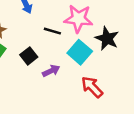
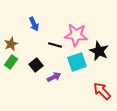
cyan square: (80, 52) -> (77, 62), turned 30
red arrow: (92, 87) -> (102, 91), moved

